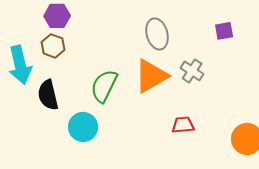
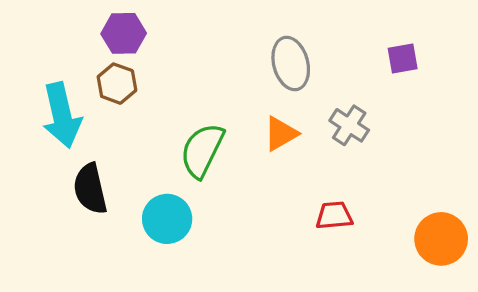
orange triangle: (151, 76) -> (281, 134), size x0.6
black semicircle: (48, 95) -> (90, 189), moved

